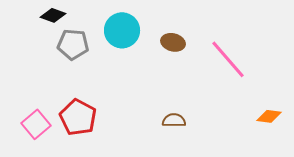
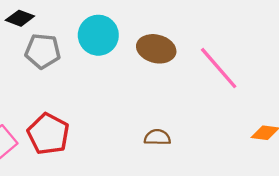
brown ellipse: (173, 42) -> (156, 49), size x1.4

